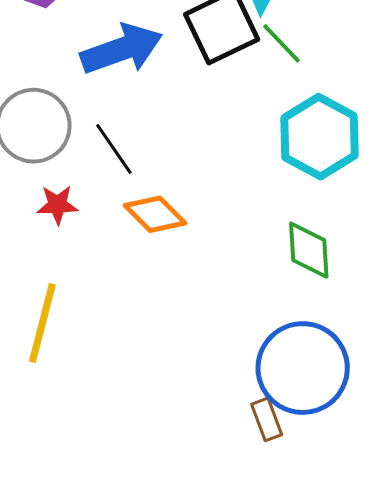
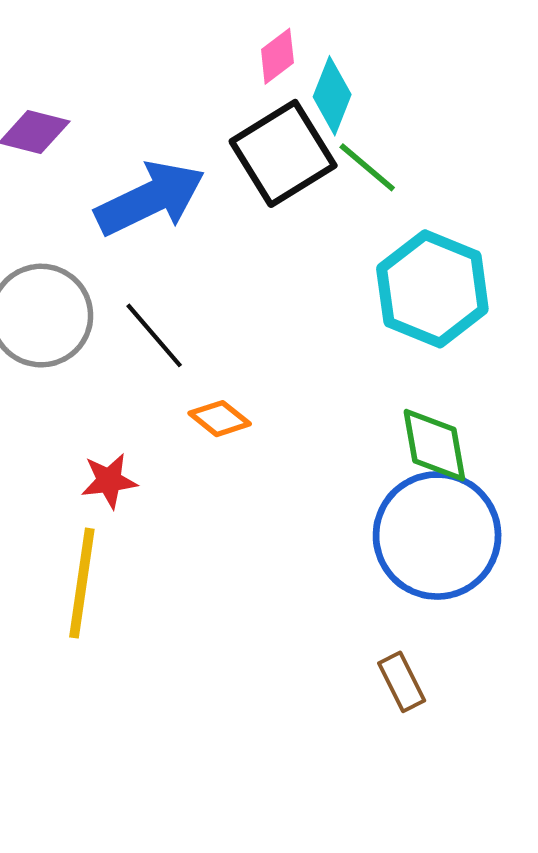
red star: (57, 205) -> (109, 481), moved
orange diamond: (155, 214) -> (220, 419), size x0.7
blue circle: (303, 368) -> (437, 536), moved

